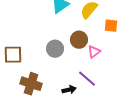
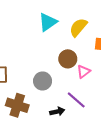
gray circle: (55, 49) -> (43, 81), moved

